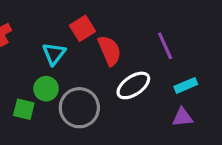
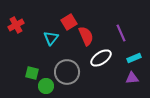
green circle: (46, 89) -> (46, 86), moved

